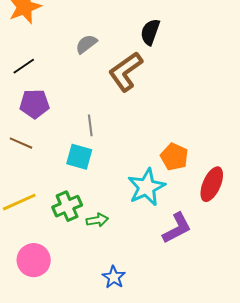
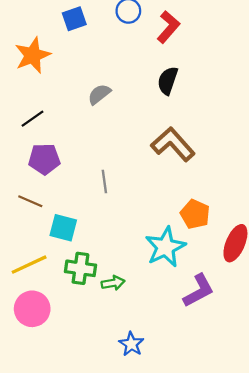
brown L-shape: (126, 72) -> (173, 144), moved, turned 84
cyan square: (79, 157) -> (63, 228), moved
green cross: (67, 206) -> (80, 268), turned 32
pink circle: (34, 260) -> (32, 309), moved

